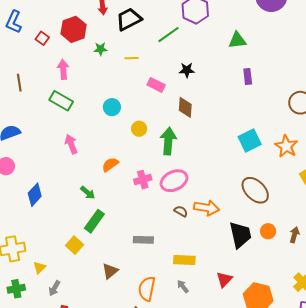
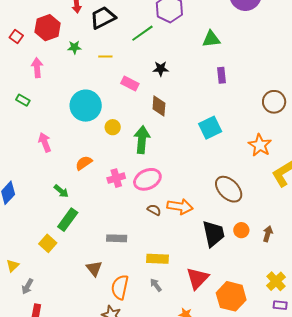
green rectangle: (61, 101) -> (23, 100), moved, size x0.6
cyan circle: (112, 107) -> (86, 106), size x1.8
cyan square: (250, 141) -> (210, 128), moved
brown triangle: (110, 271) -> (94, 268), moved, turned -30
red triangle: (224, 279) -> (197, 278), size x1.4

